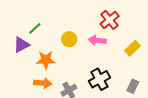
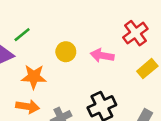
red cross: (110, 20) -> (135, 33), moved

